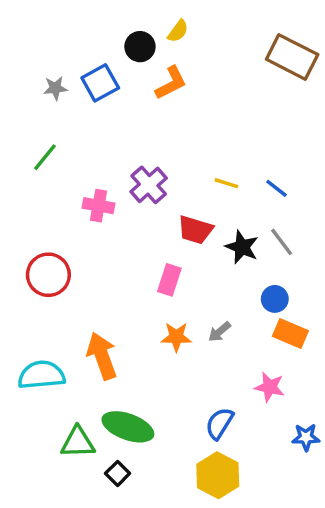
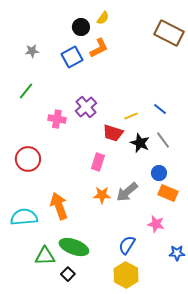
blue square: (100, 83) -> (72, 57), moved
yellow line: (226, 183) -> (131, 116), moved, turned -40
gray arrow: (219, 332) -> (127, 192), size x1.6

